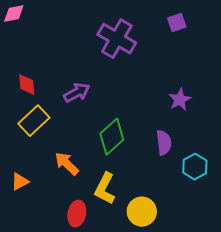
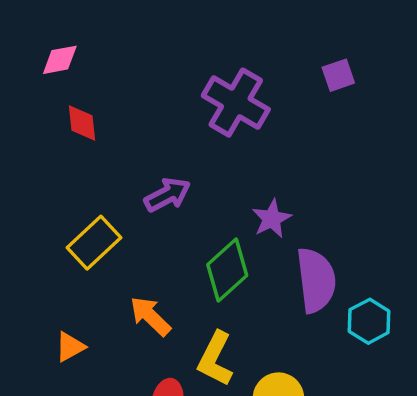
red diamond: (27, 85) -> (82, 123), moved
purple star: (180, 100) -> (272, 219), moved
purple semicircle: (164, 143) -> (316, 280), size x1.5

